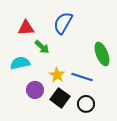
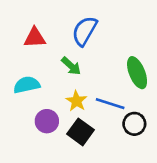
green arrow: (42, 47) -> (71, 66), moved
black circle: (86, 104) -> (134, 124), moved

